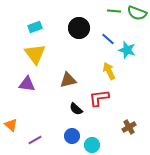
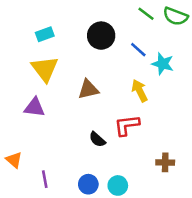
green line: (114, 11) -> (146, 14), turned 32
brown triangle: (68, 80) -> (88, 89), moved
brown cross: (129, 127) -> (165, 162), turned 32
blue circle: (72, 136) -> (88, 184), moved
purple line: (35, 140) -> (45, 179), turned -72

